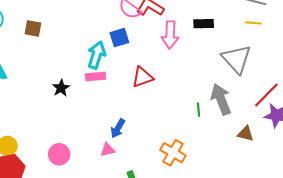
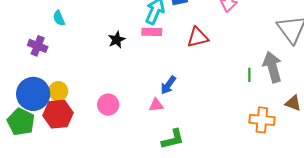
orange cross: (173, 153) -> (262, 120), moved, turned -30

